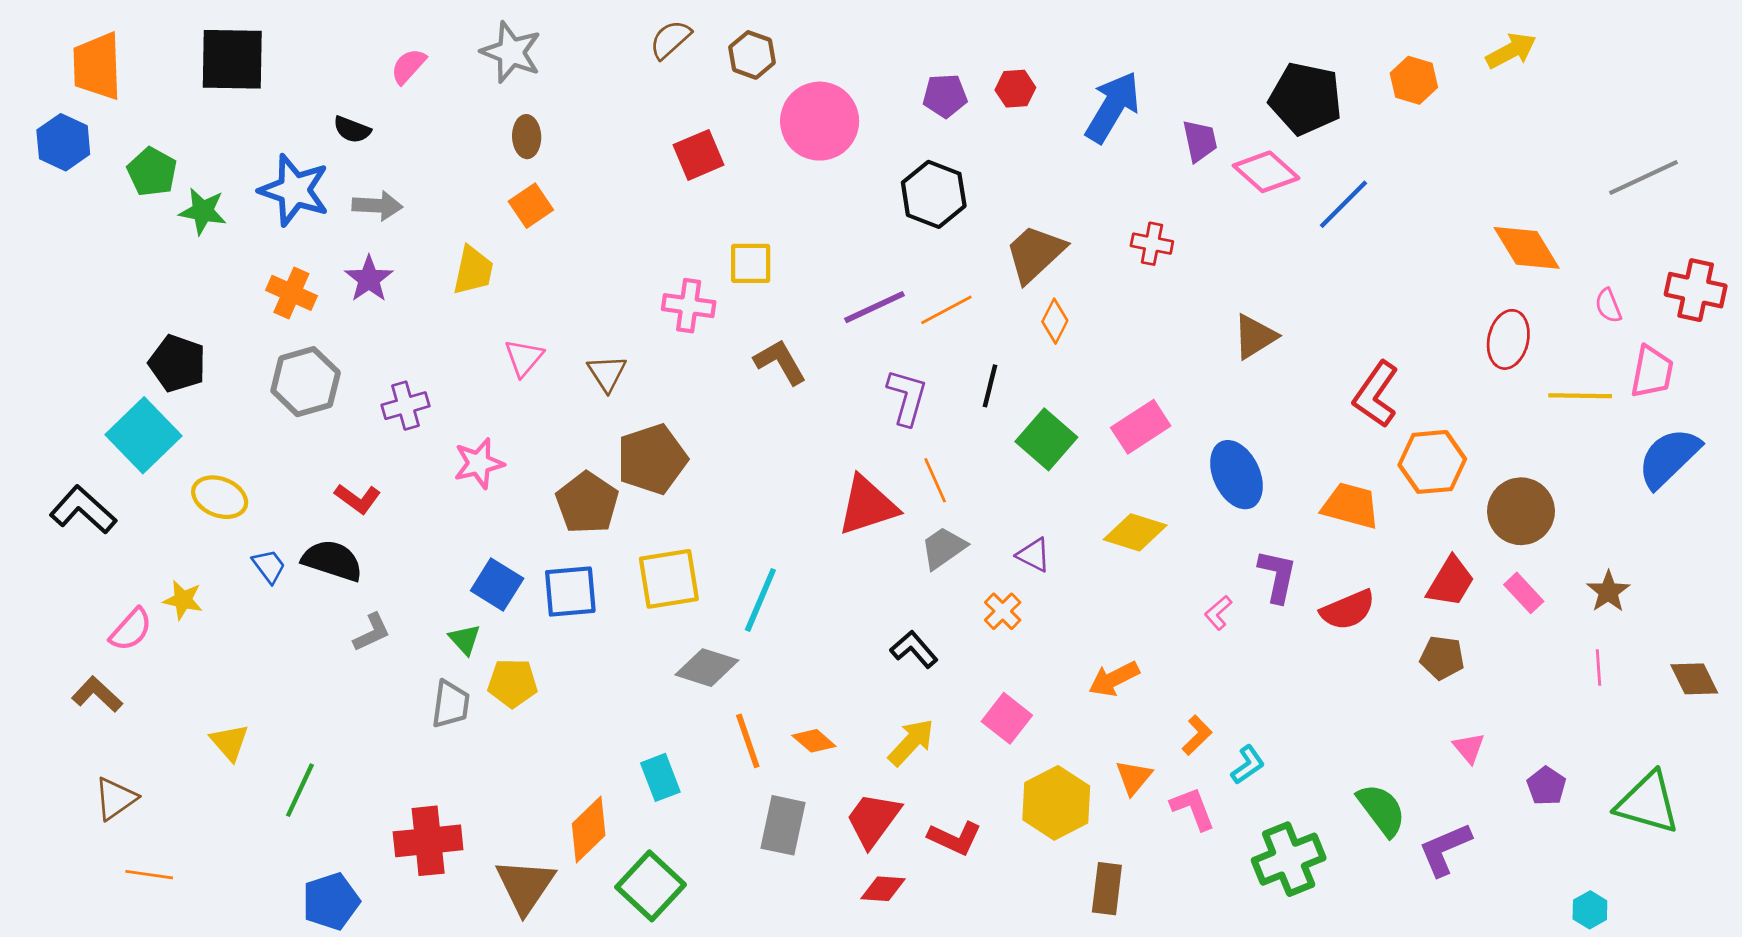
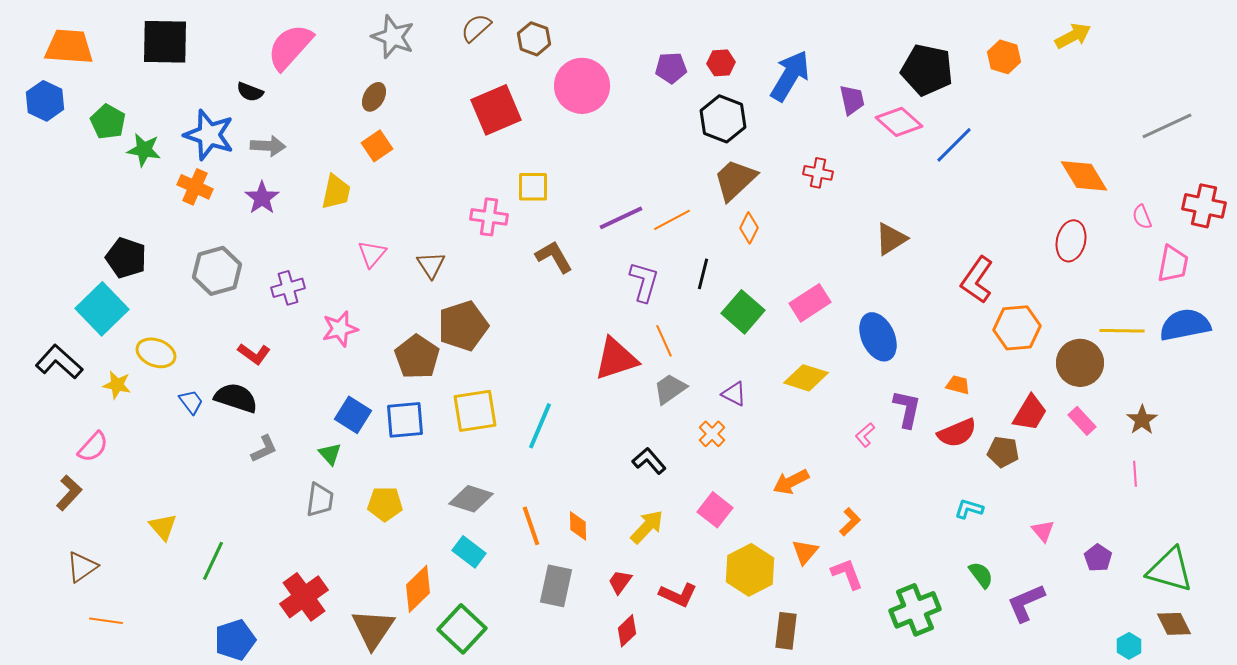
gray star: (511, 52) -> (393, 37), moved
orange trapezoid: (97, 66) -> (69, 47), turned 96
pink semicircle: (408, 66) -> (290, 47), size x1.8
brown ellipse: (527, 137) -> (374, 97), turned 32
red square: (698, 155) -> (496, 110), size x1.4
black hexagon: (934, 194) -> (723, 119), moved
orange cross: (291, 293) -> (195, 187), moved
yellow line: (1580, 396) -> (1122, 331), moved
blue semicircle: (1669, 458) -> (1185, 325), turned 33
orange trapezoid: (1351, 506) -> (958, 385), moved, size x0.6
yellow star: (183, 600) -> (117, 385), moved
brown pentagon: (1442, 658) -> (1003, 452), moved
gray diamond: (707, 668) -> (471, 499), moved
brown diamond: (1694, 679) -> (1174, 624), moved
yellow pentagon: (513, 683) -> (385, 504), moved
brown L-shape: (97, 694) -> (69, 493), turned 90
orange diamond: (814, 741) -> (578, 526), turned 48
cyan L-shape: (1248, 765) -> (969, 509), moved, turned -128
cyan rectangle: (660, 777) -> (469, 552), turned -32
green semicircle: (1382, 810) -> (981, 575), size x0.7
red trapezoid: (873, 820) -> (620, 582), size x0.6
red cross: (428, 841) -> (304, 597), turned -30
red diamond: (883, 889) -> (627, 631), turned -48

